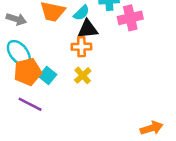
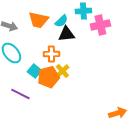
orange cross: (81, 47) -> (51, 54), moved
orange pentagon: (28, 72) -> (48, 77), moved

